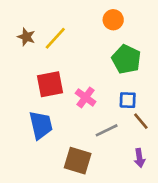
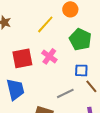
yellow line: (55, 38) -> (45, 24), moved
pink cross: (86, 97) -> (49, 56), moved

